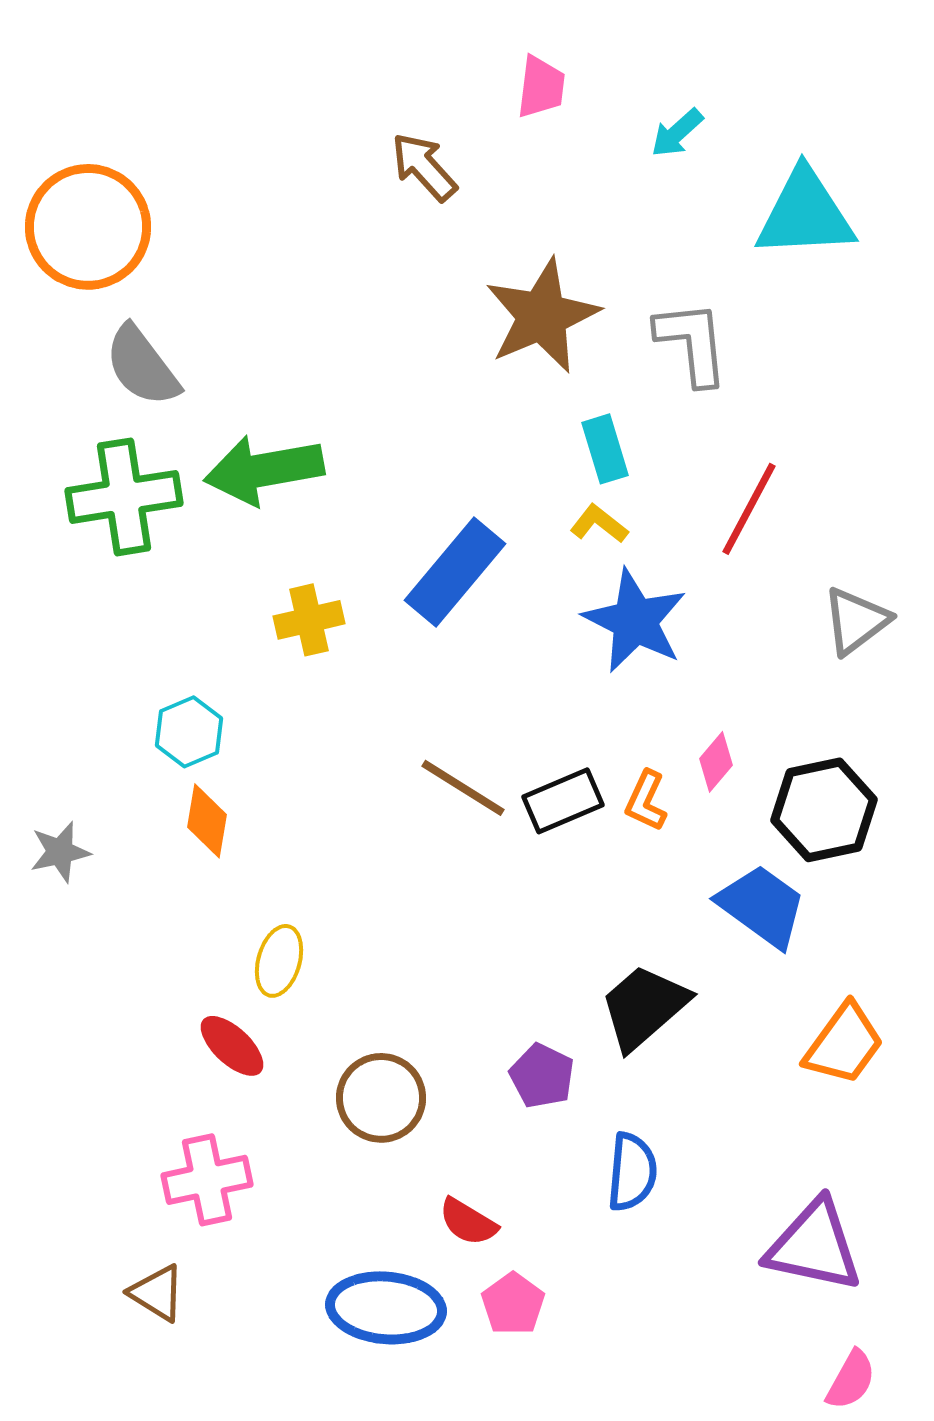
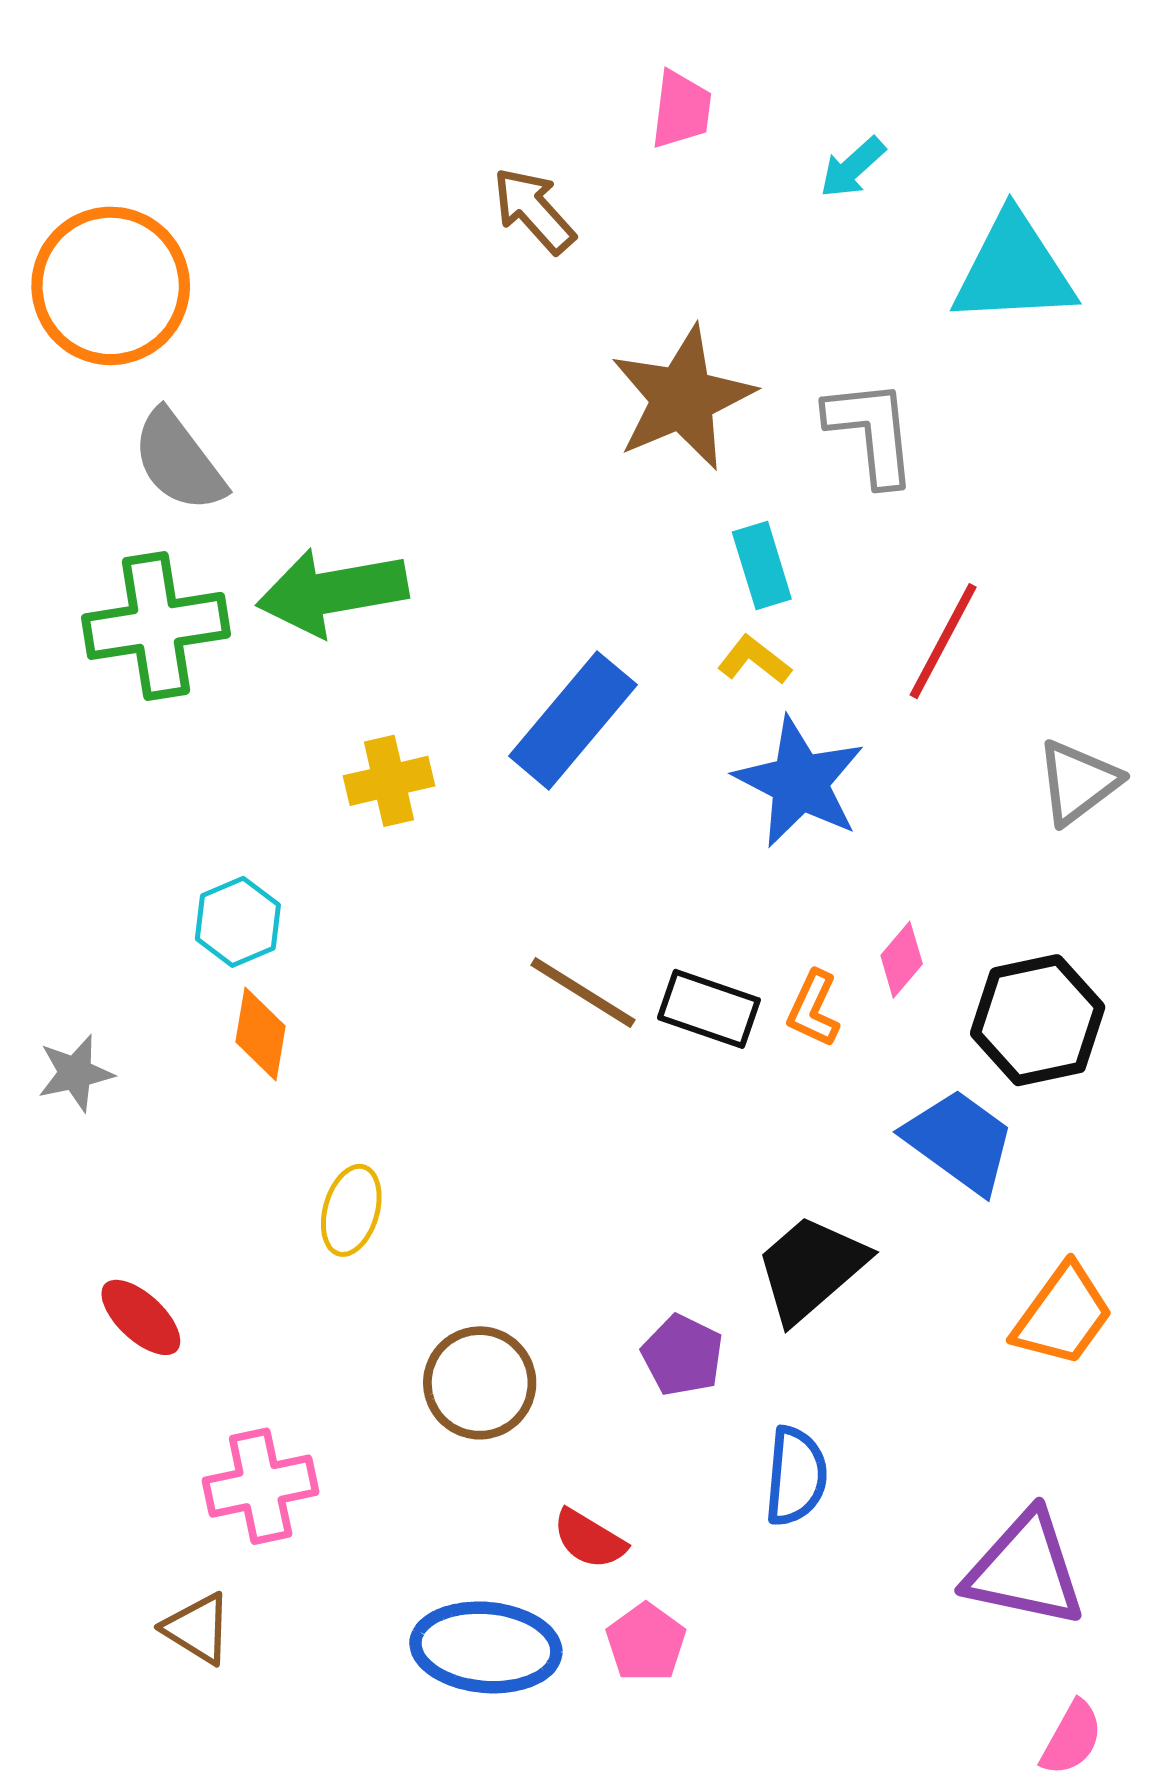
black rectangle: (563, 801) -> (709, 1009), turned 42
red ellipse: (232, 1046) -> (141, 1317), moved

